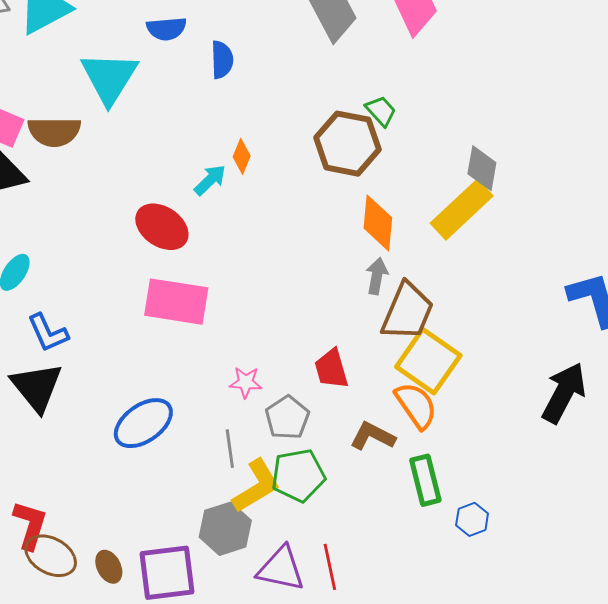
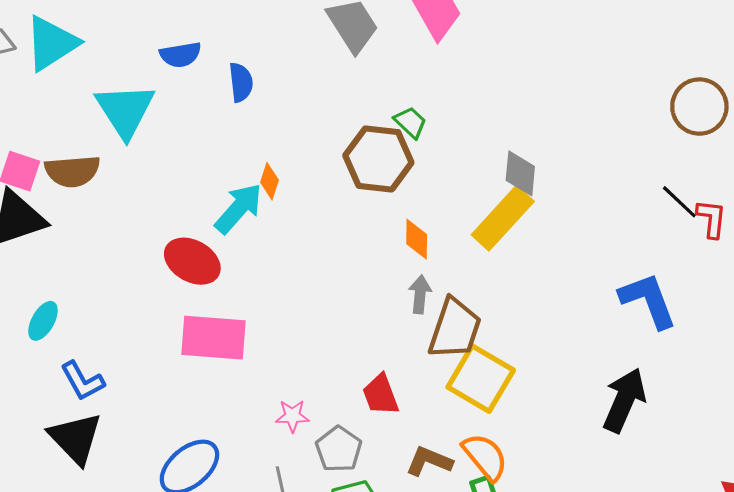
cyan arrow: (210, 180) -> (239, 208), size x1.5
orange diamond: (378, 223) -> (417, 239), size x0.7
orange semicircle: (416, 405) -> (485, 457), moved

